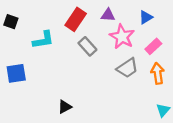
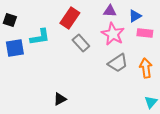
purple triangle: (108, 15) -> (110, 11), moved
pink rectangle: (153, 46) -> (145, 33), moved, turned 49
blue square: (16, 73) -> (15, 48), moved

